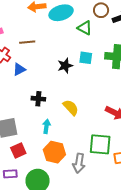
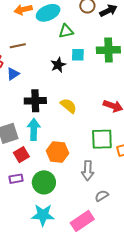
green triangle: (85, 28) -> (66, 31), moved, turned -35
black cross: (38, 99) -> (35, 101), size x1.5
cyan arrow: (46, 126) -> (34, 129), moved, size x1.5
gray arrow: (79, 163) -> (88, 171), moved

